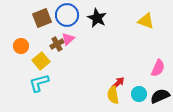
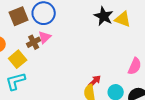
black star: (97, 18) -> (104, 16), moved

